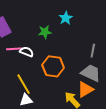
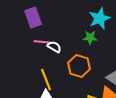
cyan star: (66, 18) -> (100, 18), size x1.5
green star: (45, 32) -> (90, 38), moved

